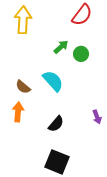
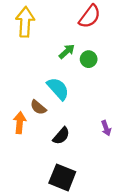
brown semicircle: (23, 87) -> (38, 107), moved

